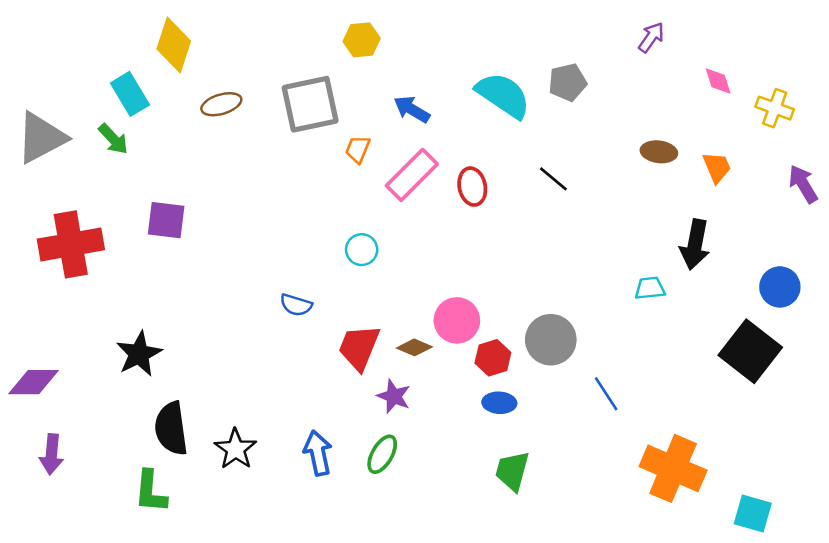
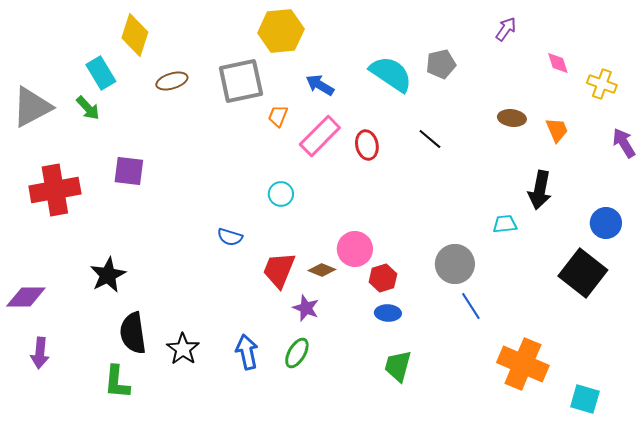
yellow hexagon: (362, 40) -> (281, 31), size x1.6
gray circle: (551, 340) -> (455, 264), moved

